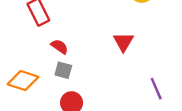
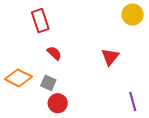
gray square: (63, 70) -> (48, 83), moved

